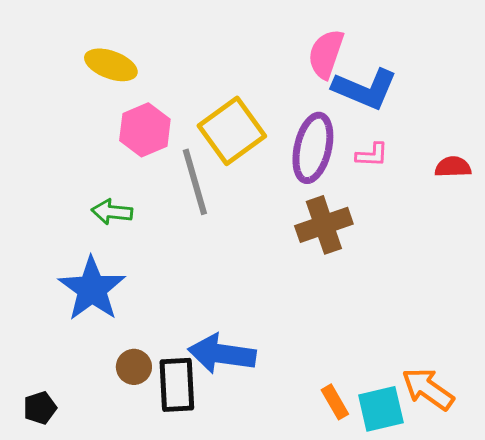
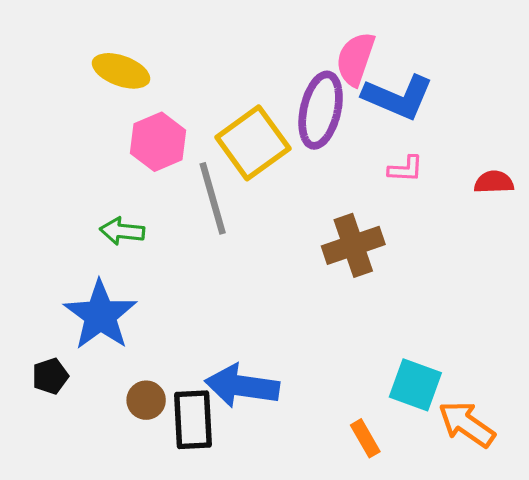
purple ellipse: (313, 148) -> (321, 110), moved
black pentagon: (40, 408) -> (50, 376), moved
cyan square: (381, 409) -> (415, 385), moved, turned 33

